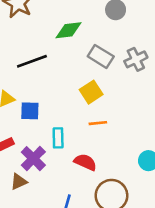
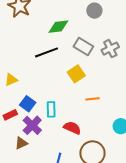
black line: (32, 61) -> (46, 52), moved
blue square: (30, 111) -> (28, 104), moved, turned 35
orange line: (98, 123) -> (93, 99), moved

